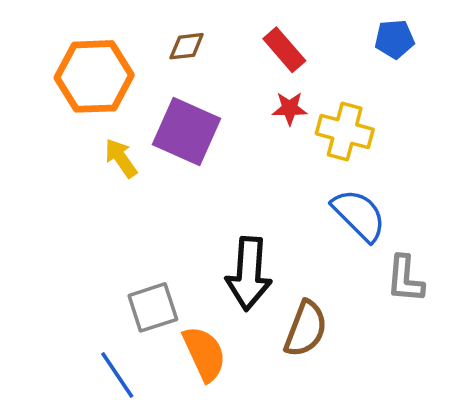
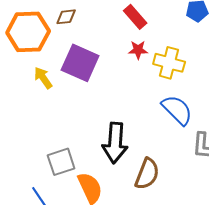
brown diamond: (187, 46) -> (66, 17), moved

